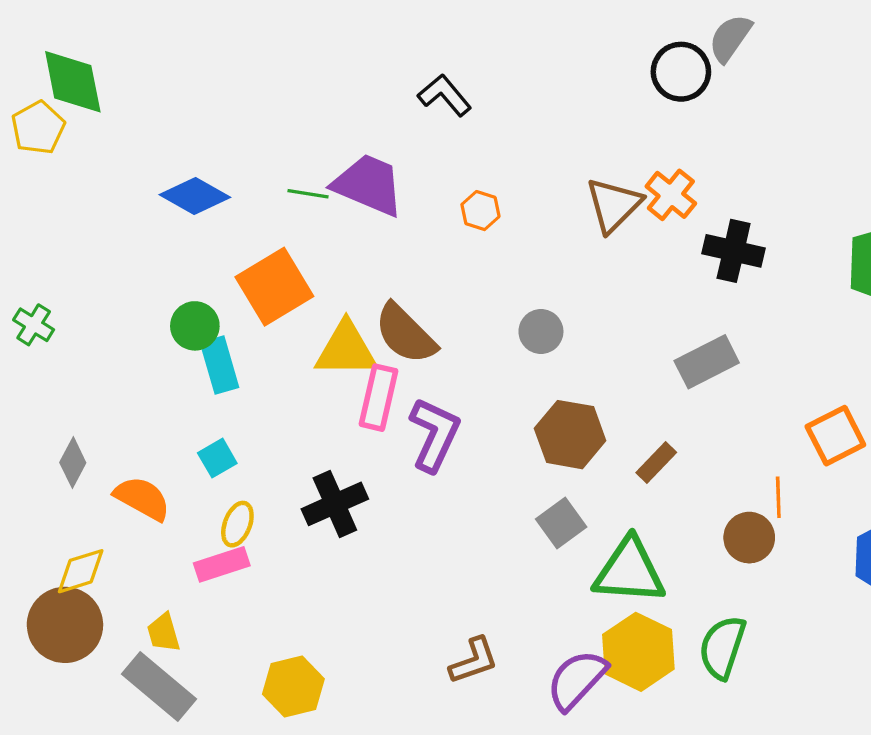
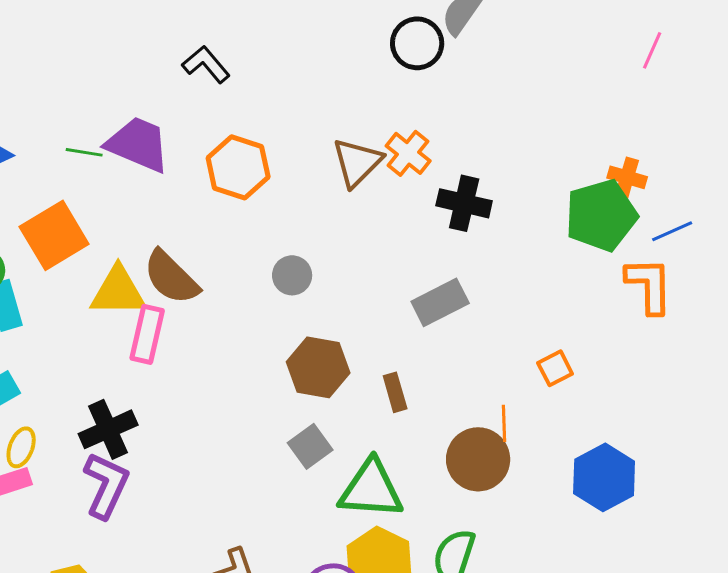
orange hexagon: (480, 211) -> (238, 167), size x1.8
purple L-shape: (435, 435) -> (106, 485), moved
orange square: (835, 436) -> (555, 368), size x0.7
brown rectangle: (656, 463) -> (395, 392), turned -60
brown circle: (749, 538) -> (478, 459), size x1.4

